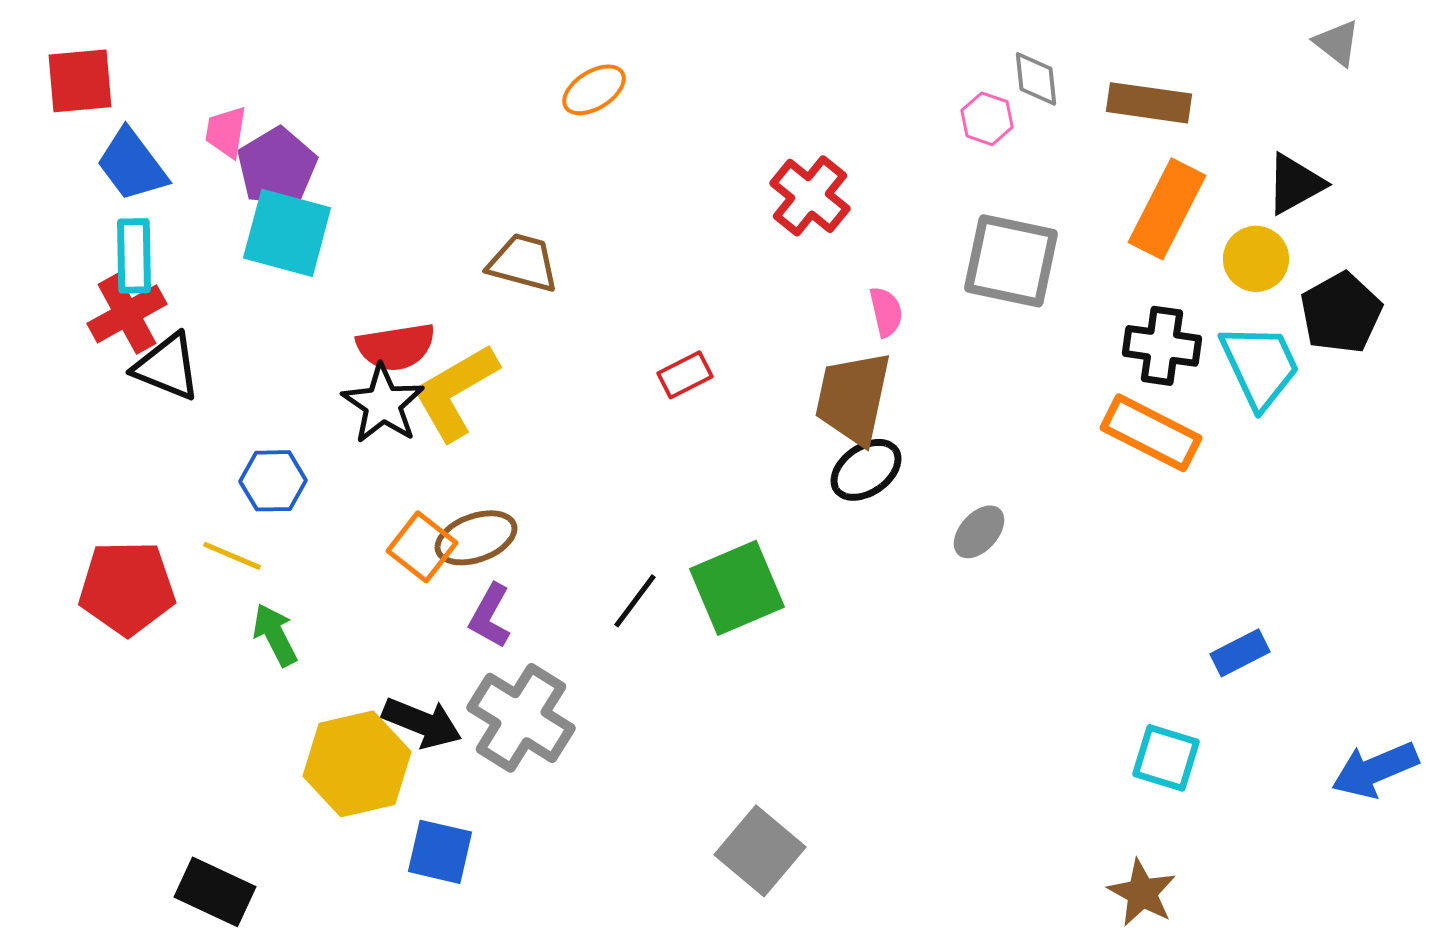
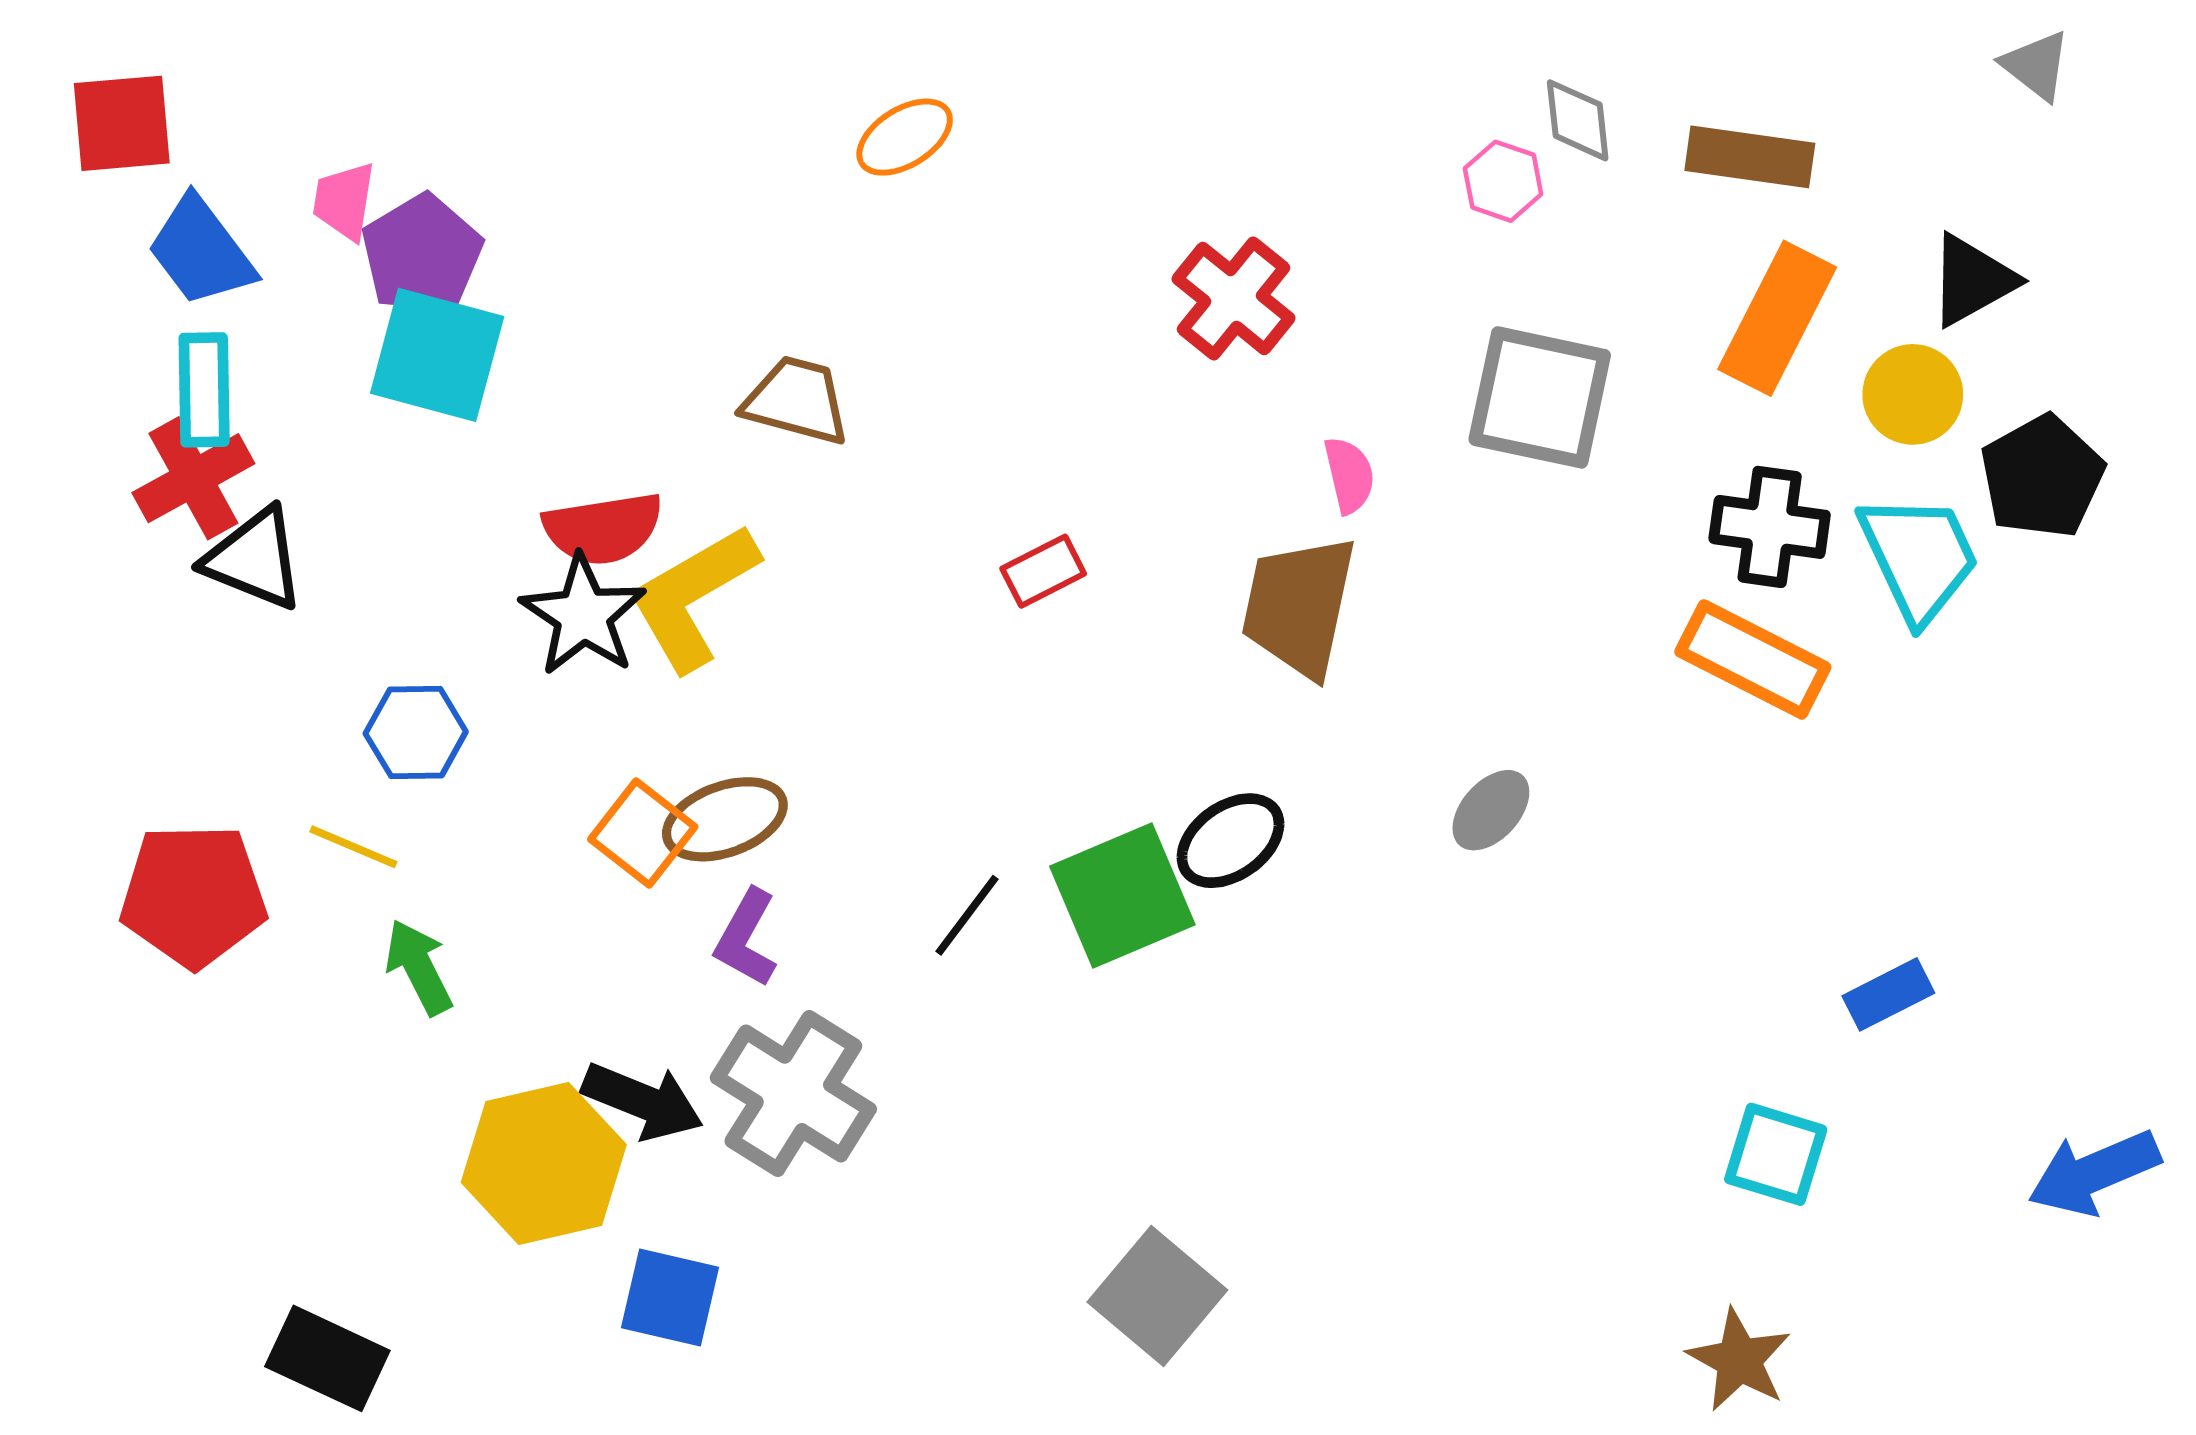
black ellipse: (866, 470) -> (1230, 841), moved

